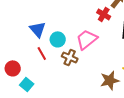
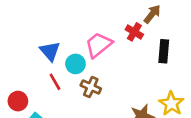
pink trapezoid: (87, 39) -> (98, 45), moved

